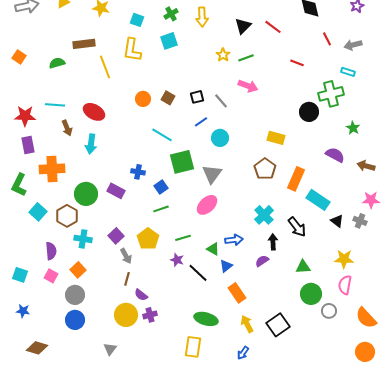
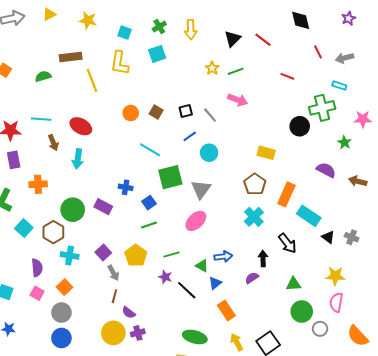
orange cross: (52, 169) -> (38, 184), size x0.7
pink star: (371, 200) -> (363, 119), moved
cyan cross: (264, 215) -> (254, 217), moved

